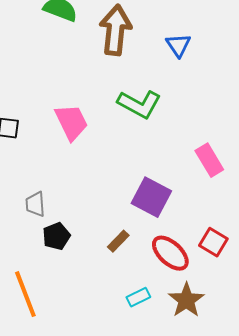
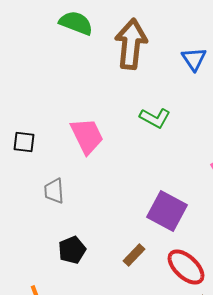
green L-shape: (139, 104) -> (155, 118), size x0.7
gray trapezoid: (35, 204) -> (54, 191), moved

